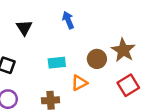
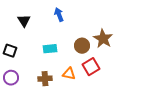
orange triangle: (79, 83) -> (69, 74), moved, turned 40
red square: (128, 85) -> (91, 67), moved

